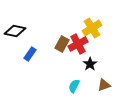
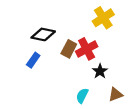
yellow cross: (92, 28) -> (103, 18), moved
black diamond: (15, 31) -> (43, 34), moved

